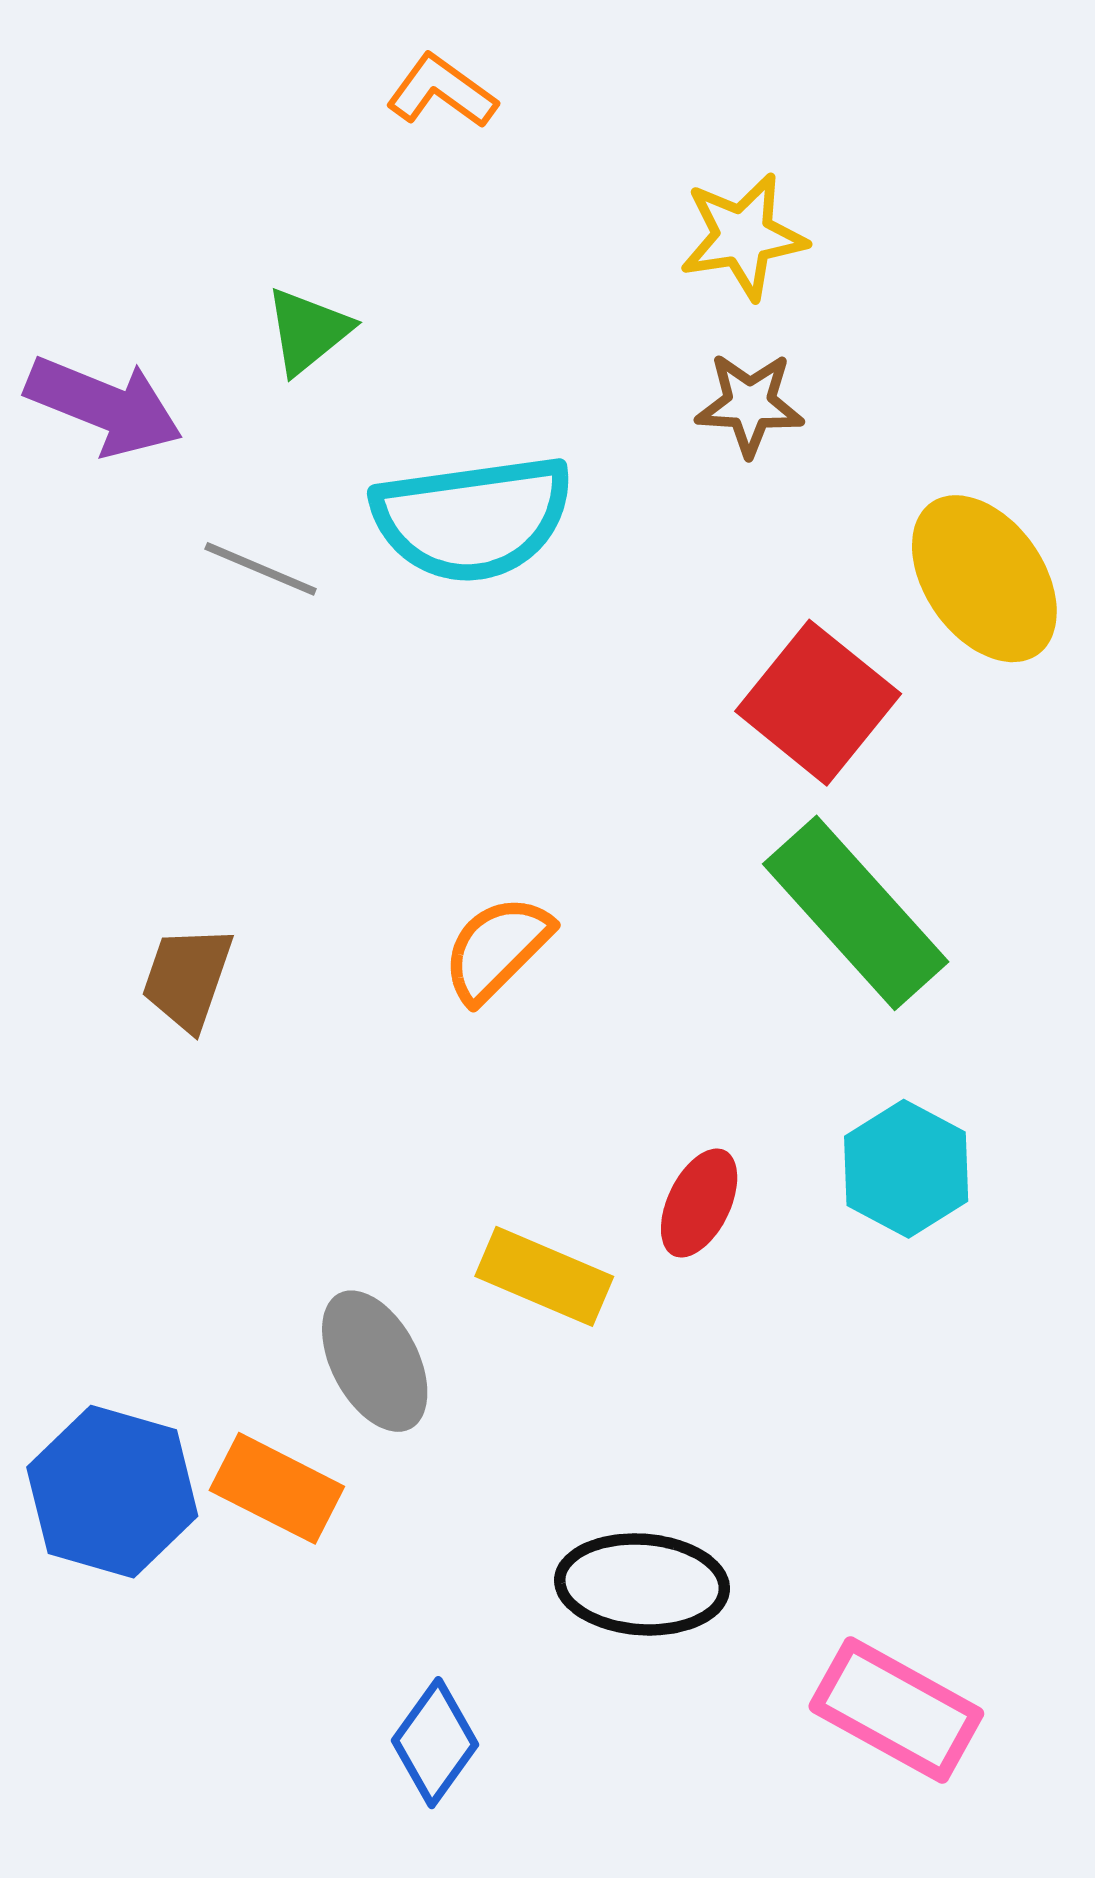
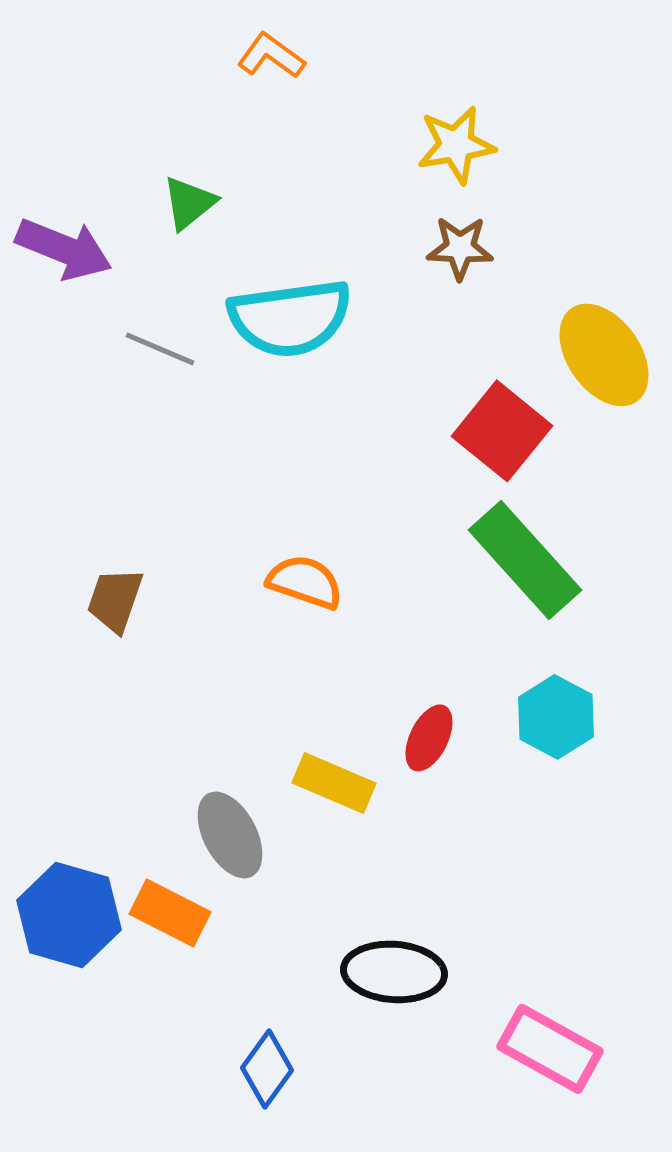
orange semicircle: (497, 949) -> (305, 582), turned 64

